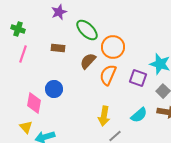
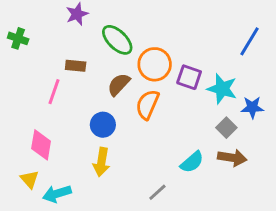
pink line: (23, 54) -> (54, 92), moved
purple square: (138, 78) -> (189, 77), moved
blue circle: (54, 89) -> (103, 125), moved
yellow arrow: (104, 116) -> (101, 162), moved

